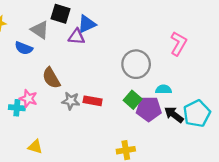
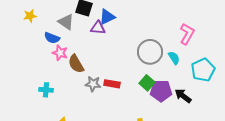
cyan semicircle: (164, 89) -> (174, 58), moved, turned 56
pink star: (28, 99) -> (60, 53), moved
cyan pentagon: (197, 113) -> (203, 70), moved

